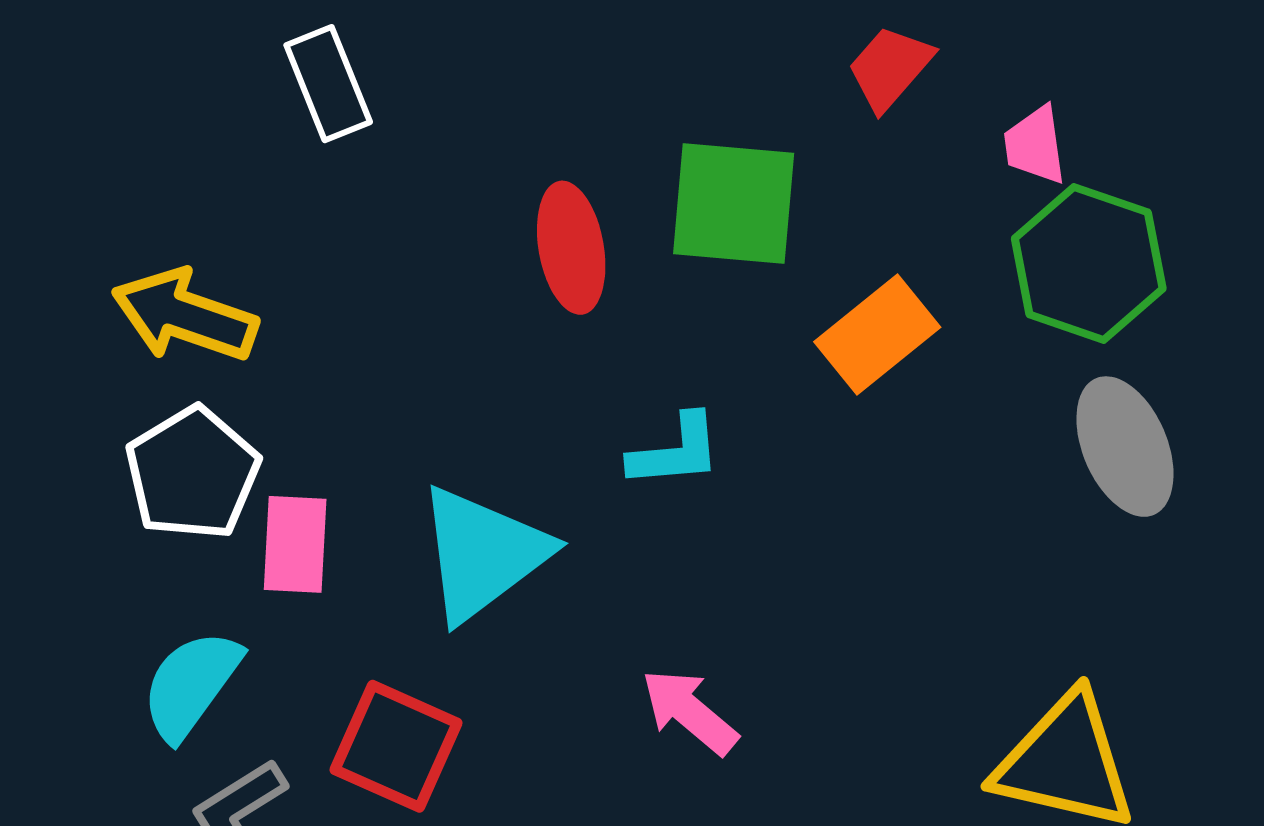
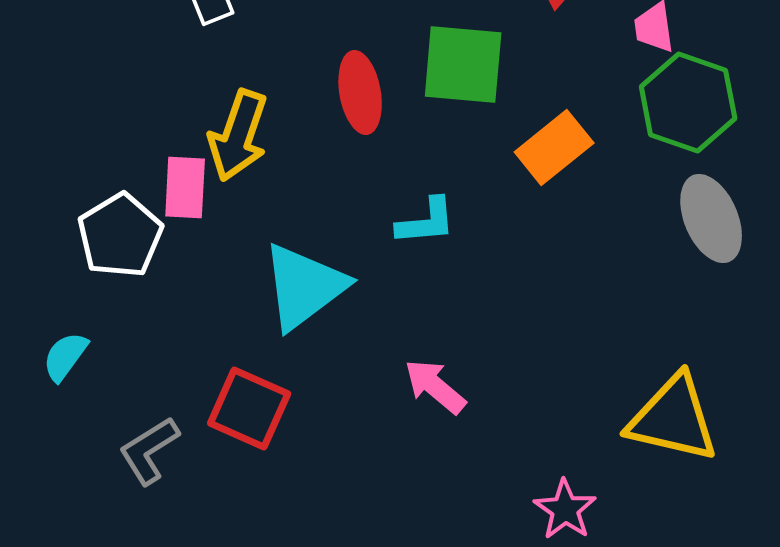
yellow arrow: (185, 316) -> (238, 136), moved, turned -90
pink rectangle: (295, 544) -> (185, 188), moved
cyan semicircle: (191, 685) -> (65, 356), moved, size x0.7

